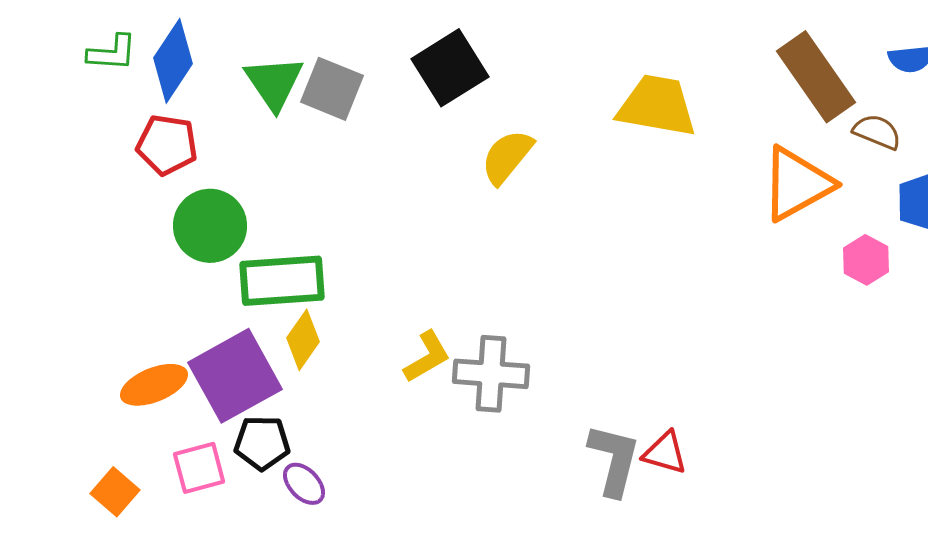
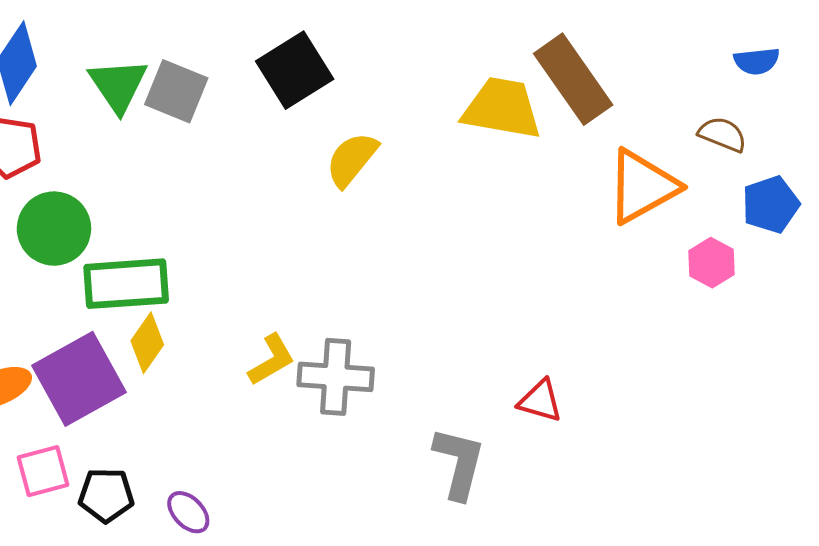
brown rectangle: (816, 77) -> (573, 79), moved
black pentagon: (262, 443) -> (106, 495), moved
red triangle: (665, 453) -> (540, 401), moved
purple ellipse: (304, 484) -> (188, 512), moved

